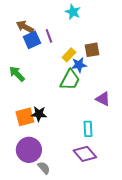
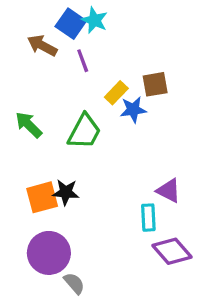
cyan star: (73, 12) -> (94, 20), moved
blue square: (32, 40) -> (71, 24), moved, turned -30
green trapezoid: (70, 80) -> (84, 132), moved
purple triangle: (103, 99) -> (169, 191), moved
purple diamond: (85, 154) -> (172, 251), moved

